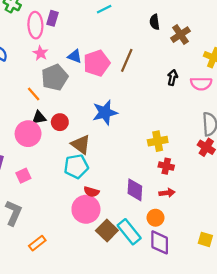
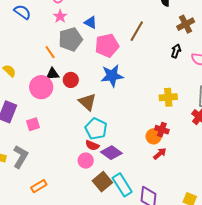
brown cross: (181, 35) -> (186, 24), moved
pink pentagon: (97, 63) -> (107, 45), moved
yellow cross: (158, 141) -> (168, 97), moved
cyan pentagon: (76, 166) -> (96, 129), moved, turned 30
purple diamond: (135, 190) -> (111, 153), moved, turned -65
red arrow: (167, 193) -> (160, 154), turned -40
pink circle: (86, 209) -> (86, 161), size x0.6
orange circle: (155, 218) -> (154, 136), moved

